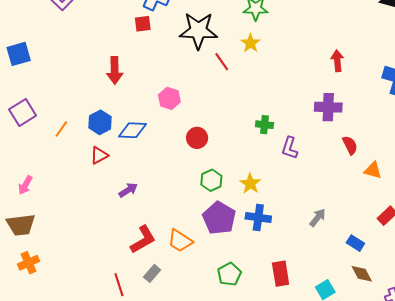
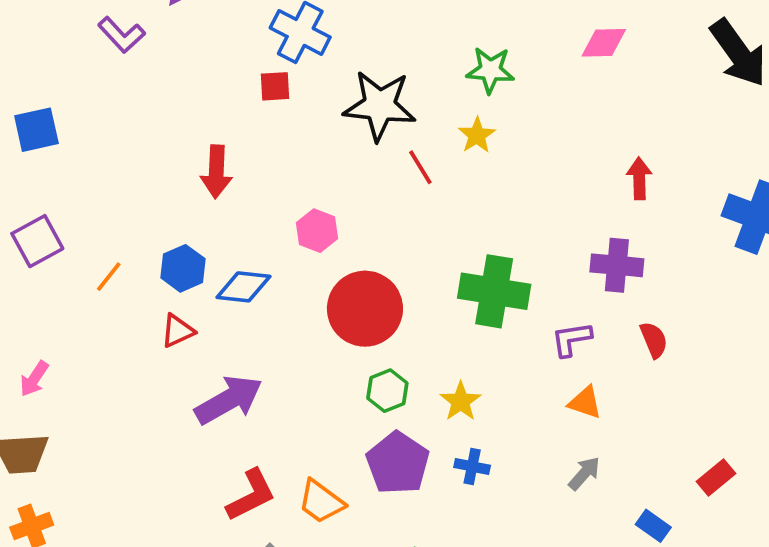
green cross: (264, 125) -> (494, 291), size x2.0
red circle: (197, 138) -> (365, 309), size x1.8
purple L-shape: (290, 148) -> (571, 339), moved, turned 60
orange triangle: (373, 170) -> (585, 403), moved
purple arrow: (128, 190) -> (229, 400), size x1.8
blue cross: (258, 217) -> (472, 466), size x0.7

